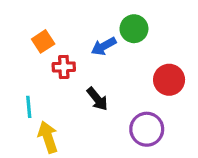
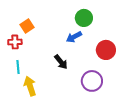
blue arrow: (104, 46) -> (74, 37), moved
red cross: (64, 67) -> (15, 42), moved

